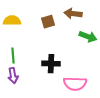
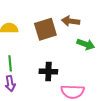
brown square: (48, 22) -> (45, 29), size x1.6

